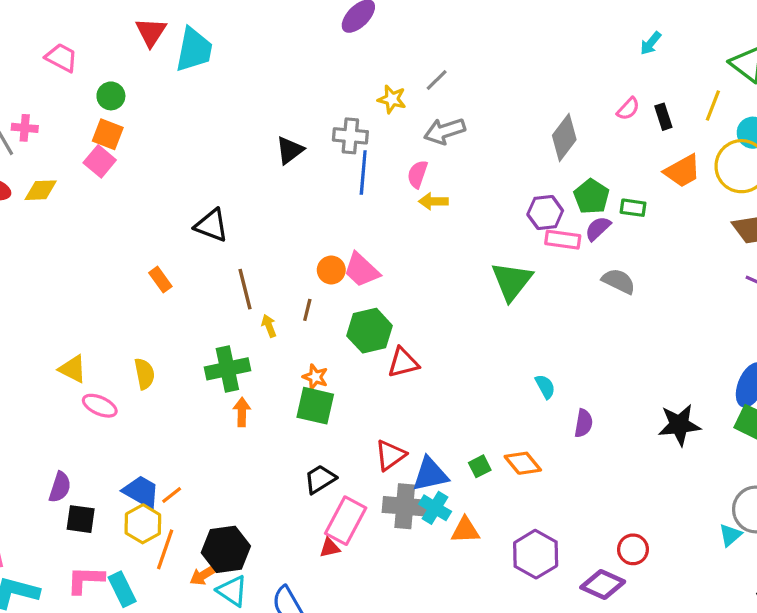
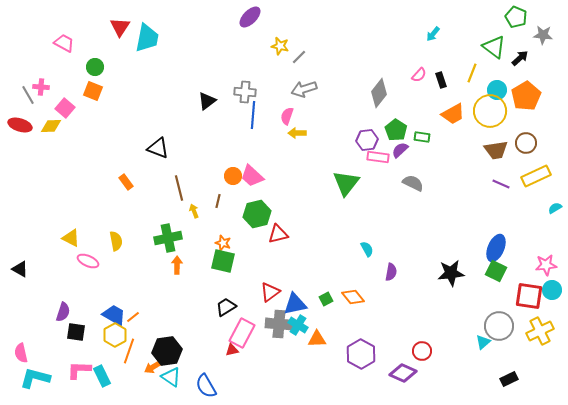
yellow star: (392, 99) -> (280, 46), moved
pink square: (100, 161) -> (65, 108), moved

